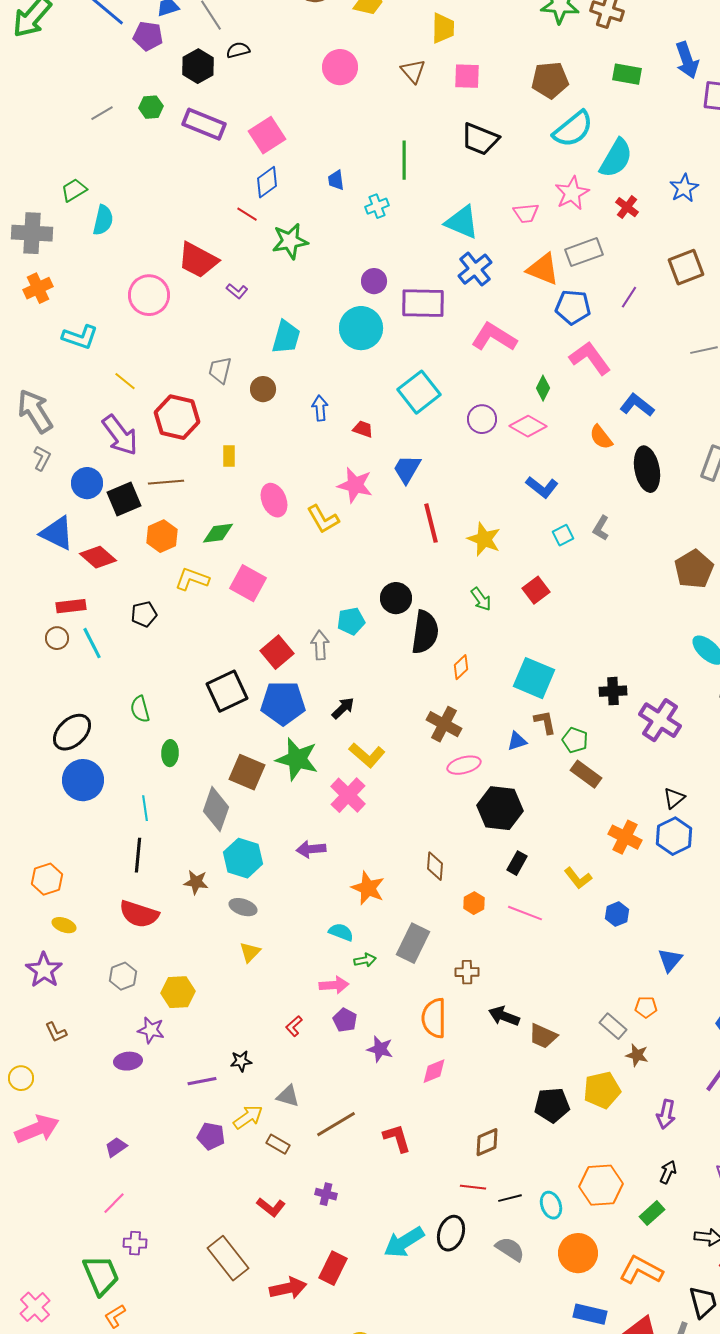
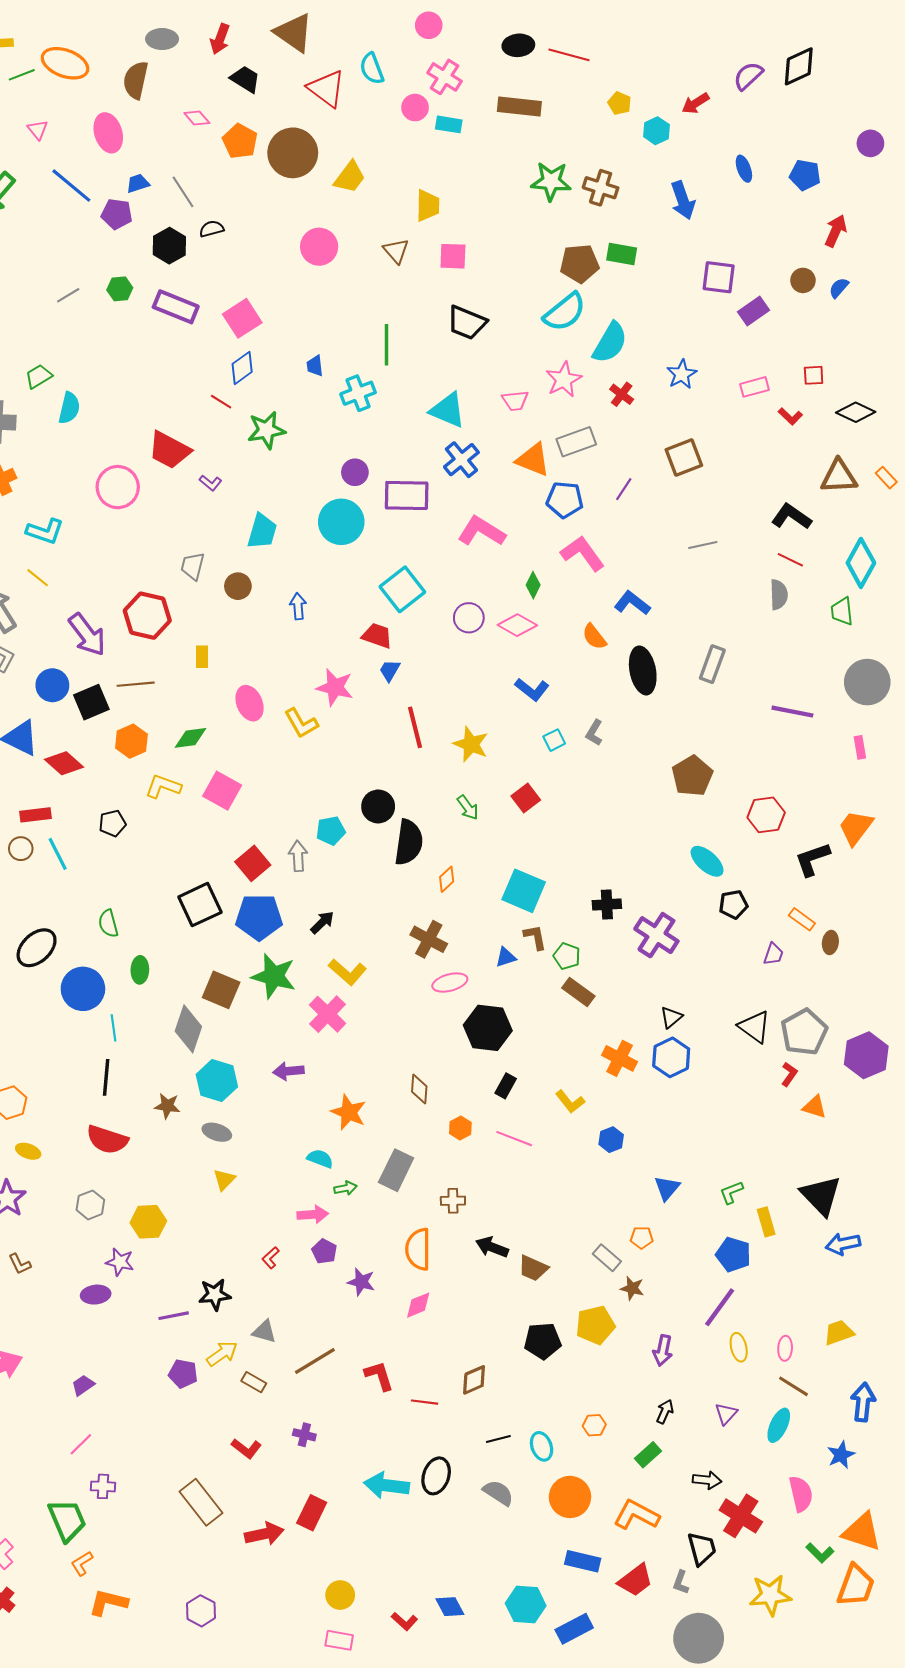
blue arrow: (687, 60) -> (683, 200), moved
brown pentagon: (550, 80) -> (579, 264), moved
cyan cross: (377, 206) -> (358, 393), size x1.4
yellow line: (125, 381) -> (38, 578), moved
red trapezoid: (363, 429) -> (377, 636), moved, size x1.4
blue trapezoid: (407, 469) -> (390, 670), size x0.7
blue circle: (83, 780) -> (83, 989), moved
black star: (241, 1061) -> (215, 1295), size x1.4
orange hexagon: (601, 1185) -> (594, 1425), size x0.5
red line: (473, 1187) -> (425, 1402), moved
cyan arrow: (404, 1242) -> (387, 1485), turned 39

